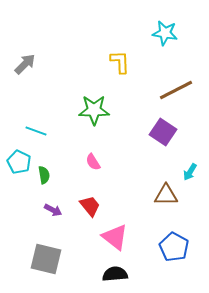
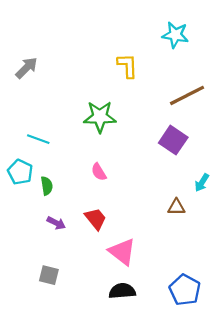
brown triangle: (166, 195) -> (176, 207), size x0.7
blue pentagon: (174, 247) -> (185, 290), moved
gray square: (46, 259) -> (49, 275), size x0.6

